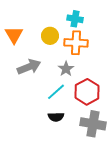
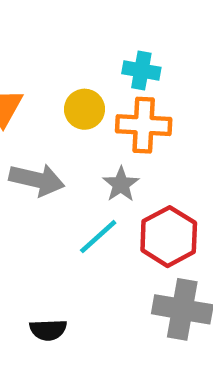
gray arrow: (29, 67) -> (37, 180), turned 35
black semicircle: (56, 117) -> (48, 330), moved

